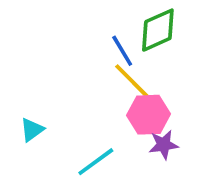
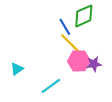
purple star: (164, 145) -> (94, 64), moved

